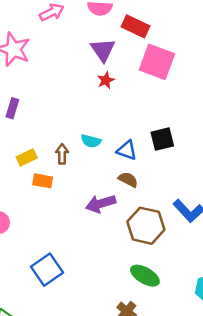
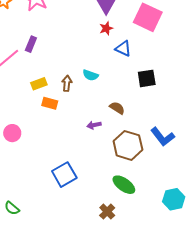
blue triangle: (127, 150) -> (123, 49), moved
purple arrow: (101, 204) -> (94, 125), size x0.6
blue square: (47, 270) -> (64, 175), moved

